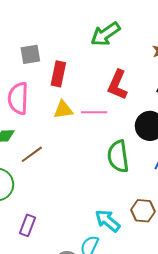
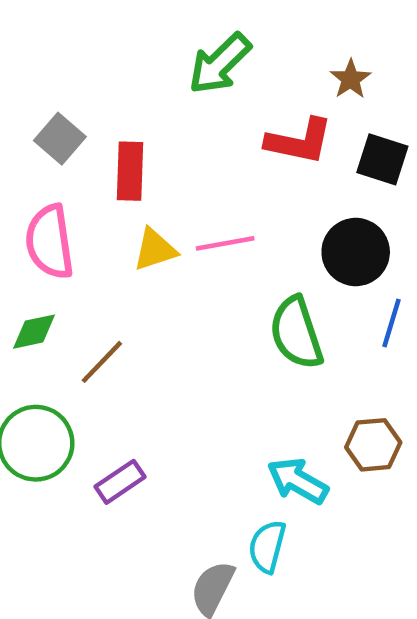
gray square: (30, 54) -> (60, 139), turned -30
red L-shape: (117, 85) -> (299, 141), moved, turned -92
purple rectangle: (27, 225) -> (120, 482), moved, turned 45

